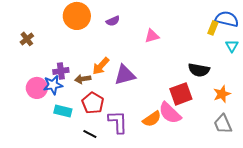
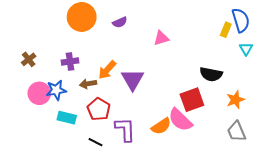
blue semicircle: (227, 19) -> (241, 20), turned 60
brown cross: (27, 39) -> (29, 59), moved
purple cross: (61, 71) -> (70, 62), moved
purple triangle: (125, 75) -> (133, 80), turned -45

